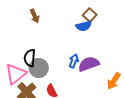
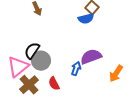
black semicircle: (30, 58) -> (32, 51), turned 30
blue arrow: (74, 61) -> (76, 69), moved

